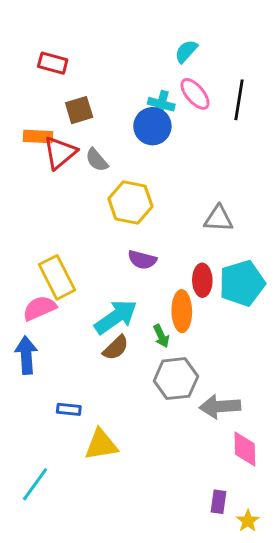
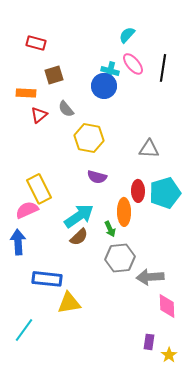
red triangle: (60, 153) -> (39, 115), moved, size x0.7
blue rectangle: (69, 409) -> (47, 279), size x1.8

